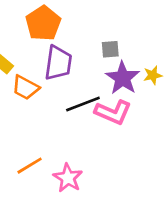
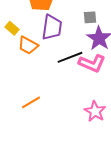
pink star: (68, 178) -> (95, 111), moved

